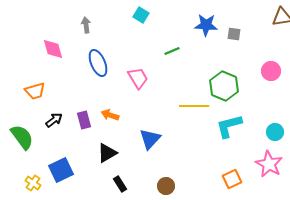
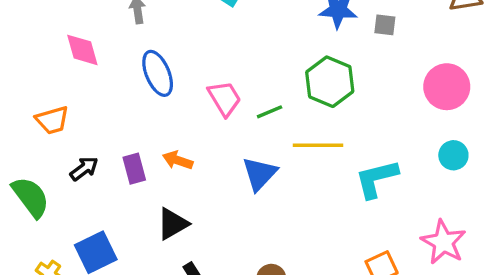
green line: (172, 51) -> (270, 112), moved
pink circle: (271, 71) -> (447, 87), size x1.4
green hexagon: (224, 86) -> (330, 82), moved
cyan circle: (275, 132) -> (453, 155), moved
blue triangle: (150, 139) -> (260, 174), moved

